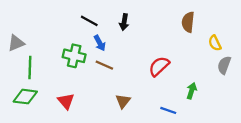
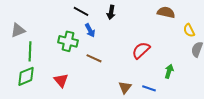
brown semicircle: (188, 22) -> (166, 12), turned 96
brown line: (104, 65) -> (94, 58), moved
green diamond: (25, 97) -> (26, 76), turned -30
brown triangle: (123, 101) -> (125, 87), moved

